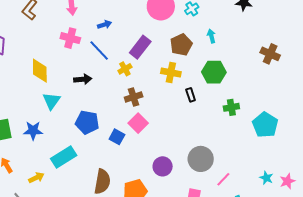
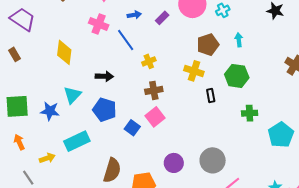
purple rectangle: (140, 47) -> (162, 18), moved, size x0.6
black arrow: (83, 79) -> (104, 76), moved
cyan triangle: (51, 101) -> (72, 95), moved

